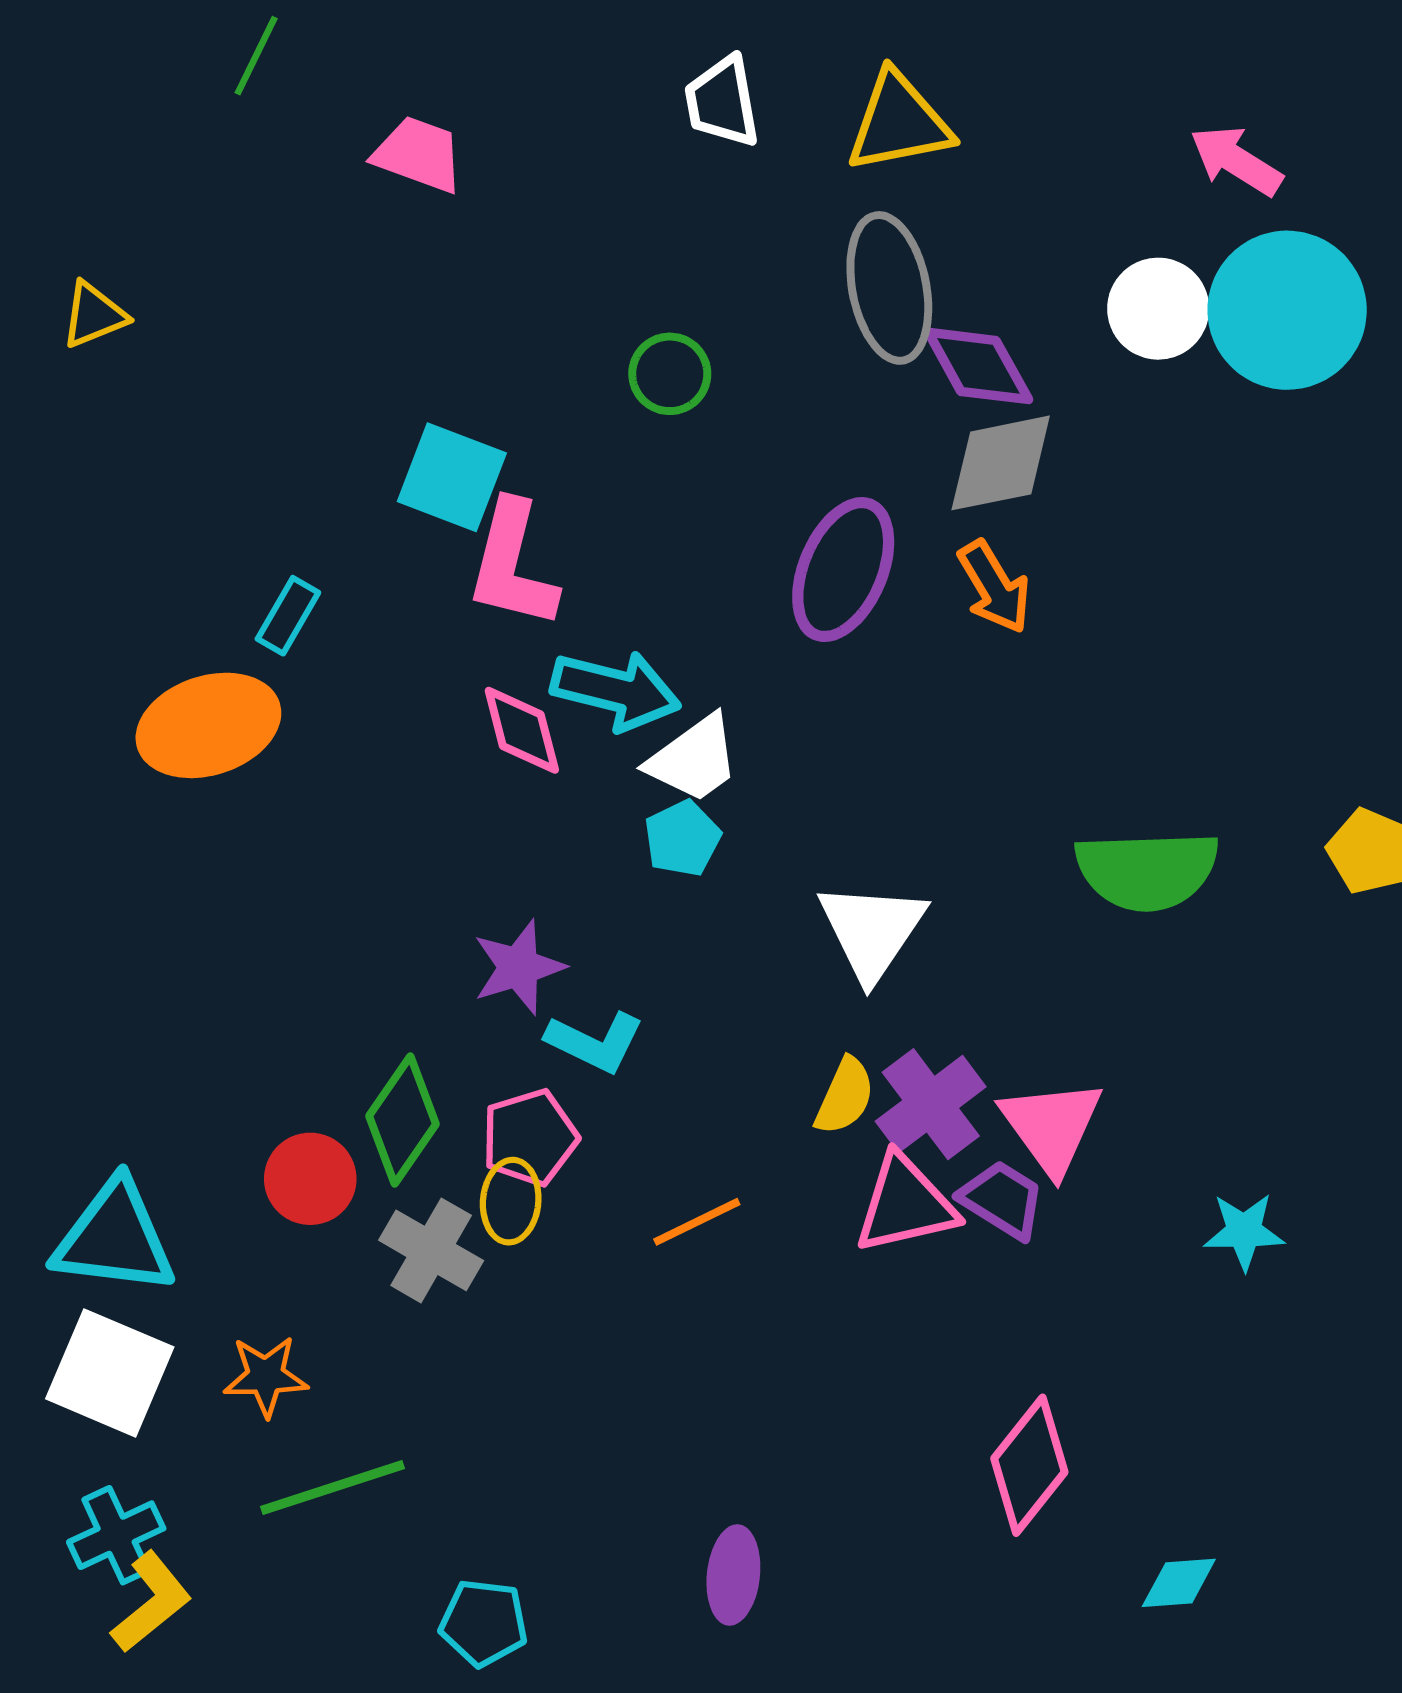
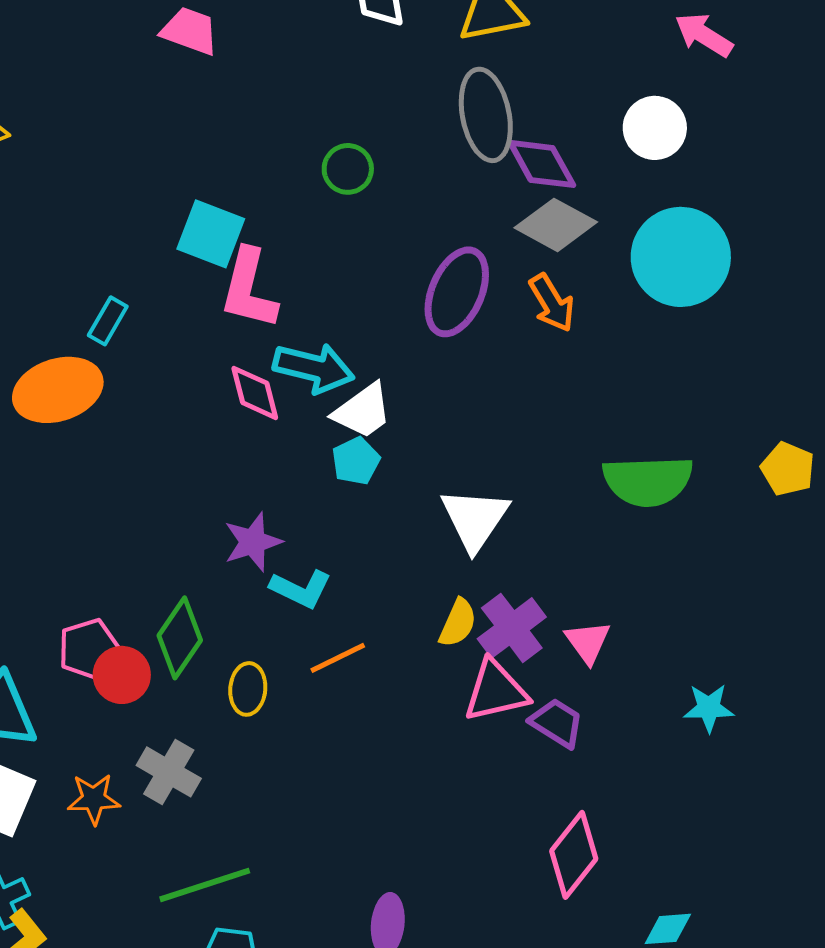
cyan circle: (1287, 310) -> (681, 257), moved
gray diamond: (1001, 463) -> (556, 225), turned 40
pink triangle: (1052, 1126) -> (588, 642), size x0.7
pink pentagon: (530, 1137) -> (89, 649), moved
purple trapezoid: (1002, 1200) -> (557, 723), moved
orange line: (697, 1222) -> (338, 658), moved
gray cross: (431, 1250) -> (169, 772), moved
green line: (332, 1487) -> (205, 885), moved

